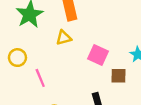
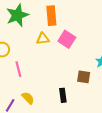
pink square: (98, 55) -> (67, 39), moved

